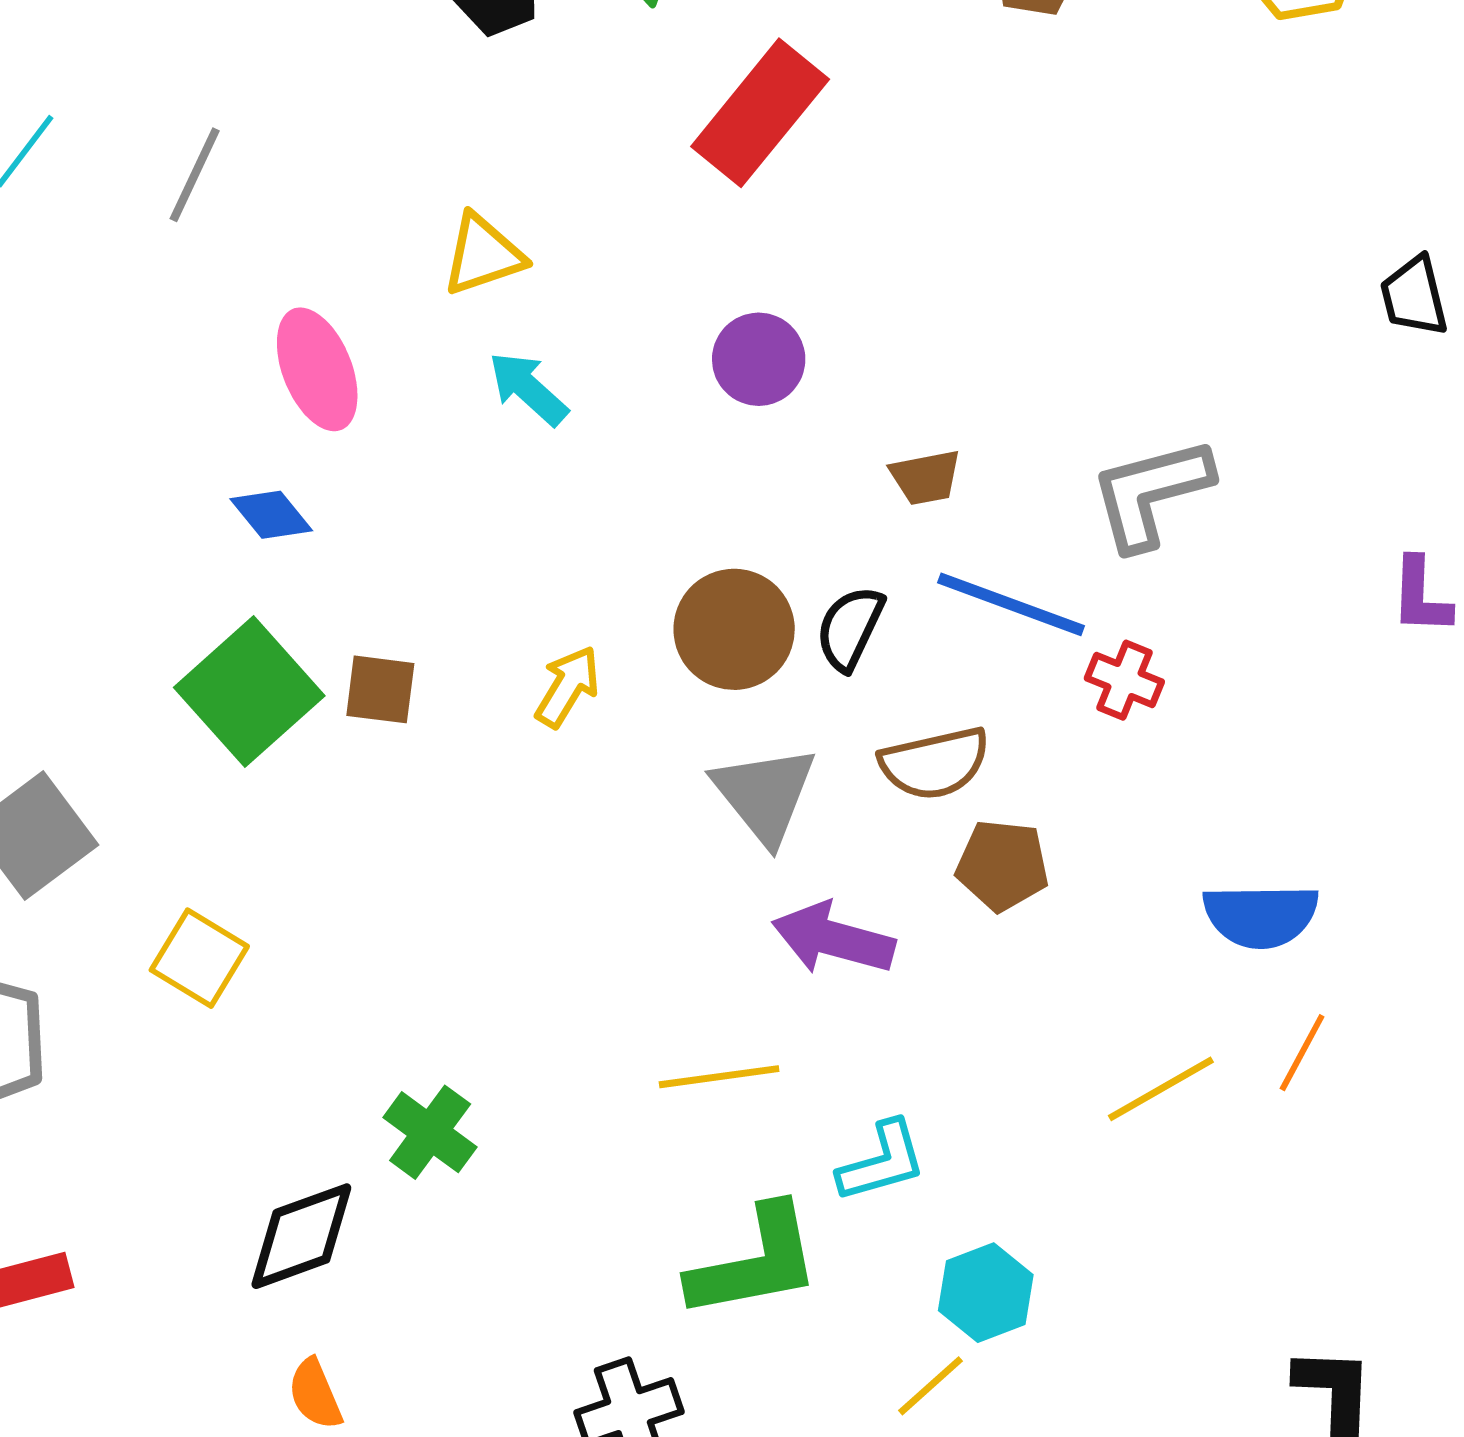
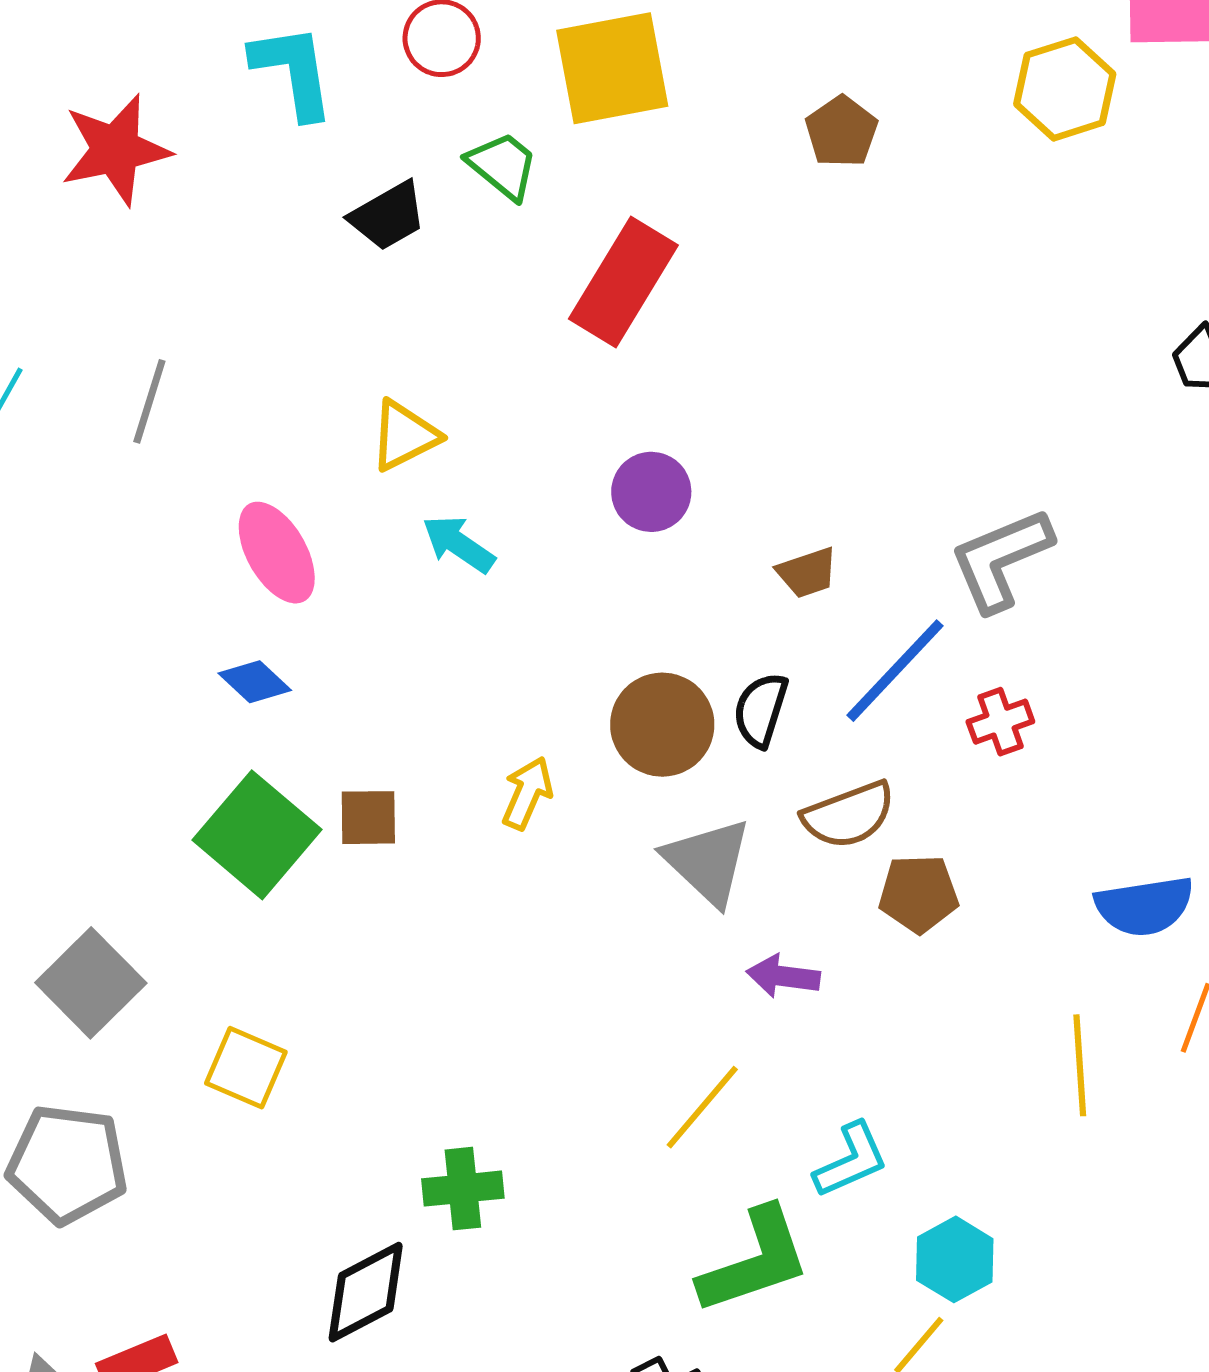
blue line: (1011, 604) -> (895, 671), turned -59
red cross: (1124, 680) -> (1000, 722), turned -34
purple arrow: (833, 939) -> (783, 976), size x0.7
yellow line: (719, 1077) -> (702, 1107), turned -34
yellow line: (1161, 1089) -> (1080, 1065), turned -56
green cross: (430, 1132) -> (463, 1189), turned -34

